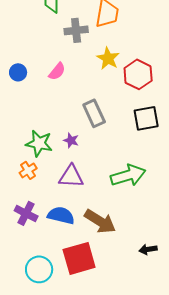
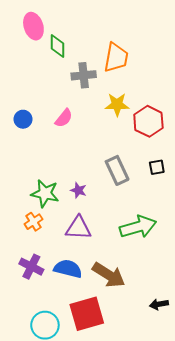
yellow star: (108, 58) -> (117, 105), turned -30
gray rectangle: (94, 113) -> (117, 170), moved
black square: (146, 118) -> (157, 167), size x0.6

